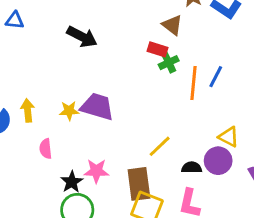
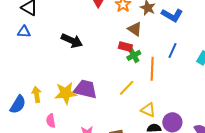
blue line: (216, 77) -> (173, 50), moved
yellow star: (69, 111) -> (66, 93), size x1.6
yellow triangle: (229, 137) -> (148, 110), moved
yellow line: (160, 146) -> (127, 88), moved

